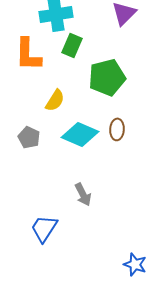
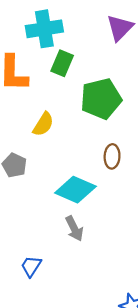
cyan diamond: (80, 134) -> (75, 190), moved
blue trapezoid: (44, 228) -> (31, 266), size x0.7

